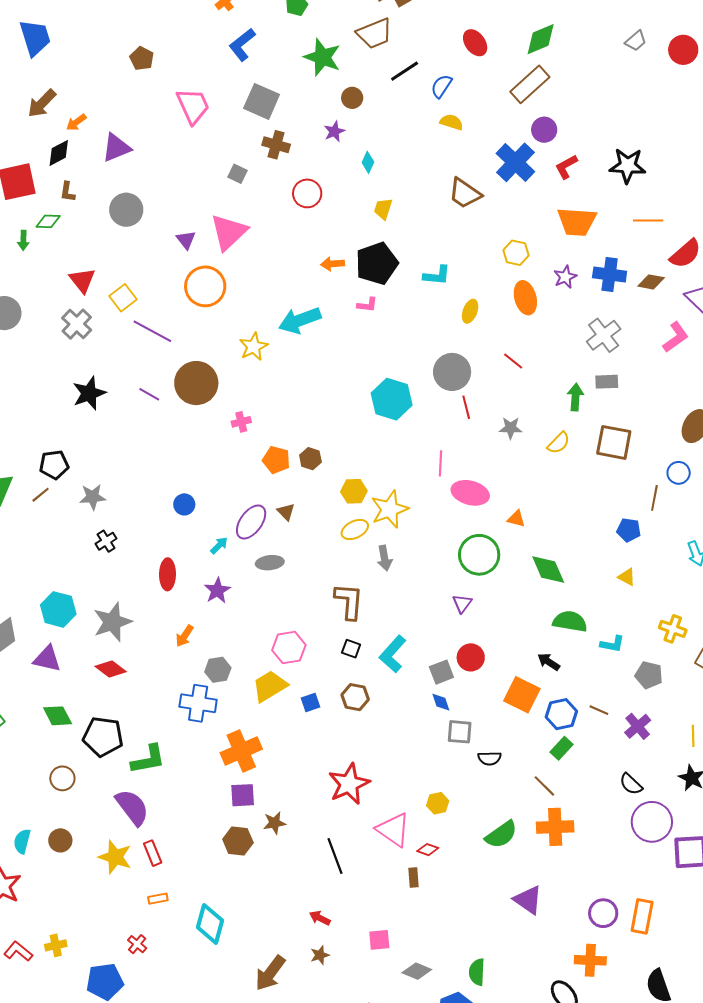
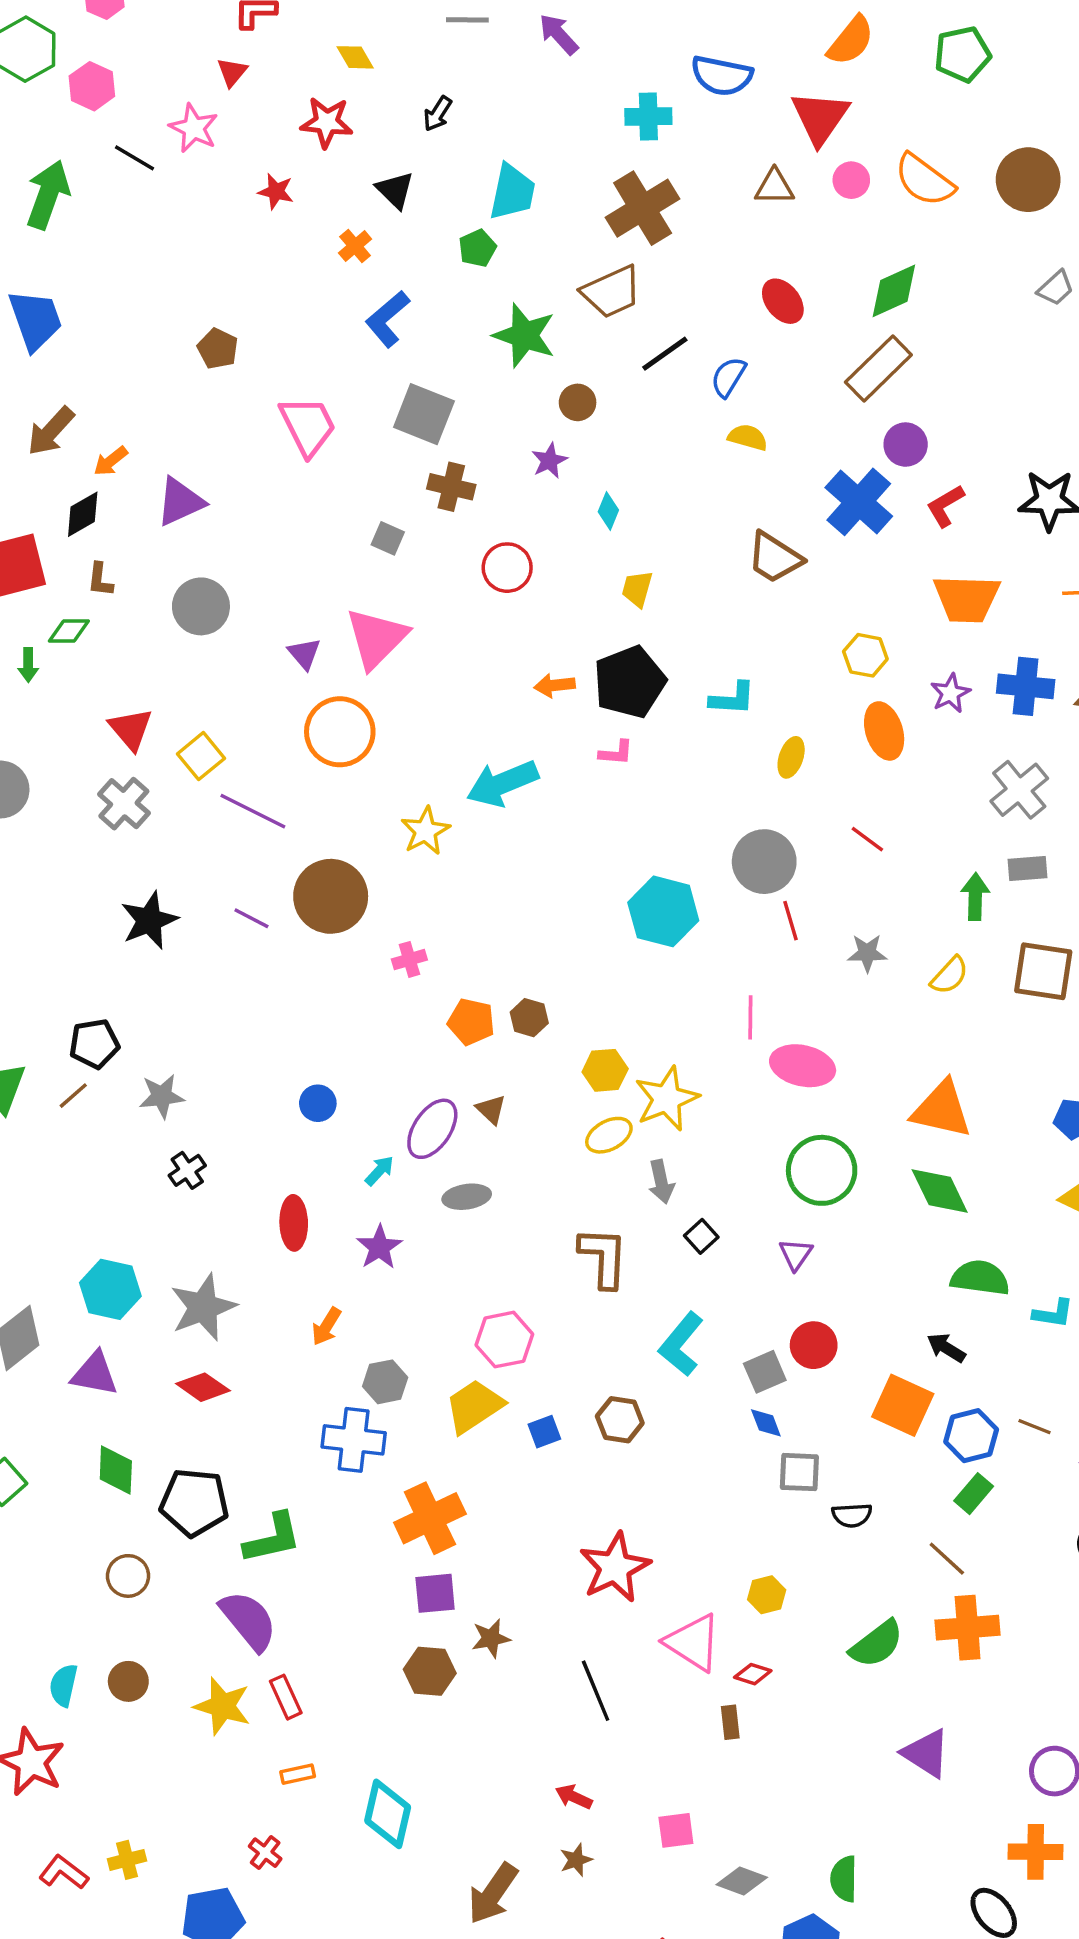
orange triangle: (516, 519) -> (942, 1109), moved, size x2.0
black square: (351, 649) -> (701, 1236), moved, turned 30
green diamond: (58, 716) -> (116, 1470), turned 32

